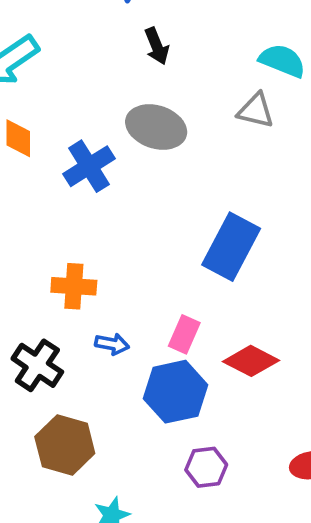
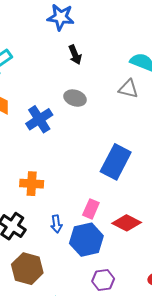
gray ellipse: (156, 127) -> (75, 98), size x0.7
blue arrow: (112, 344) -> (56, 224), moved, turned 72

